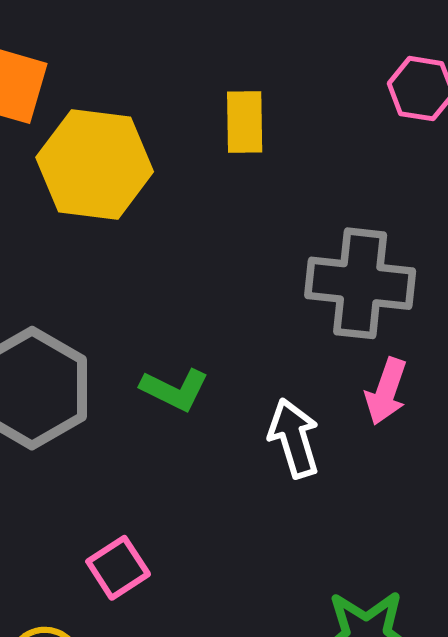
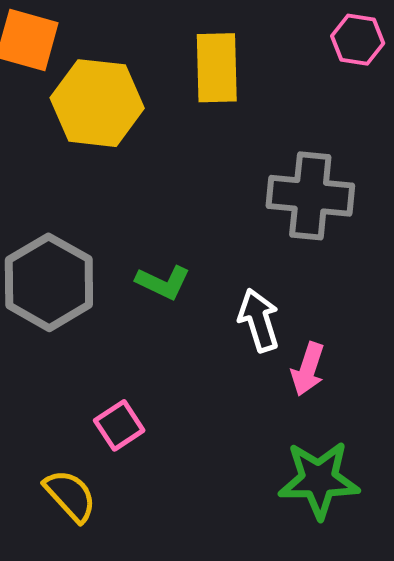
yellow rectangle: (245, 122) -> (217, 68), size x1.4
pink arrow: (386, 391) -> (308, 369), moved

